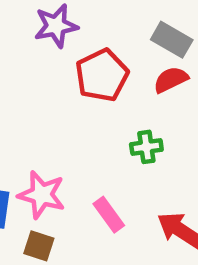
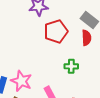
red semicircle: (171, 80) -> (86, 38), turned 105

